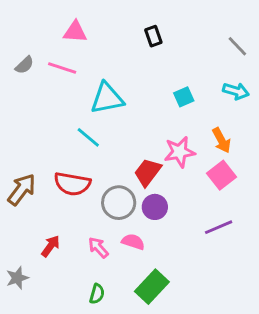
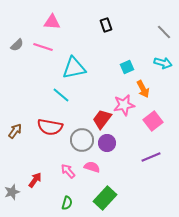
orange arrow: (221, 140) -> (143, 89), moved
brown arrow: (22, 190) -> (15, 131), size x0.7
red arrow: (51, 246) -> (35, 180), moved

